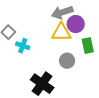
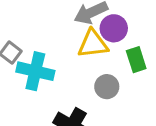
cyan cross: (23, 46) -> (35, 71), size x1.6

